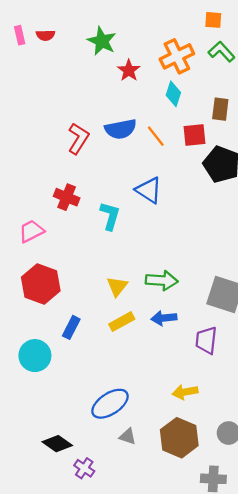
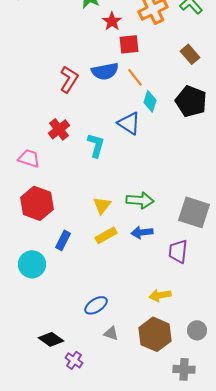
cyan diamond: (173, 94) -> (150, 101), moved
brown rectangle: (220, 109) -> (190, 54), turned -48
red square: (195, 135) -> (129, 44), moved
red cross: (67, 197) -> (59, 129), turned 30
pink trapezoid: (31, 231) -> (29, 158), turned 45
blue ellipse: (110, 404) -> (96, 305), size x0.7

